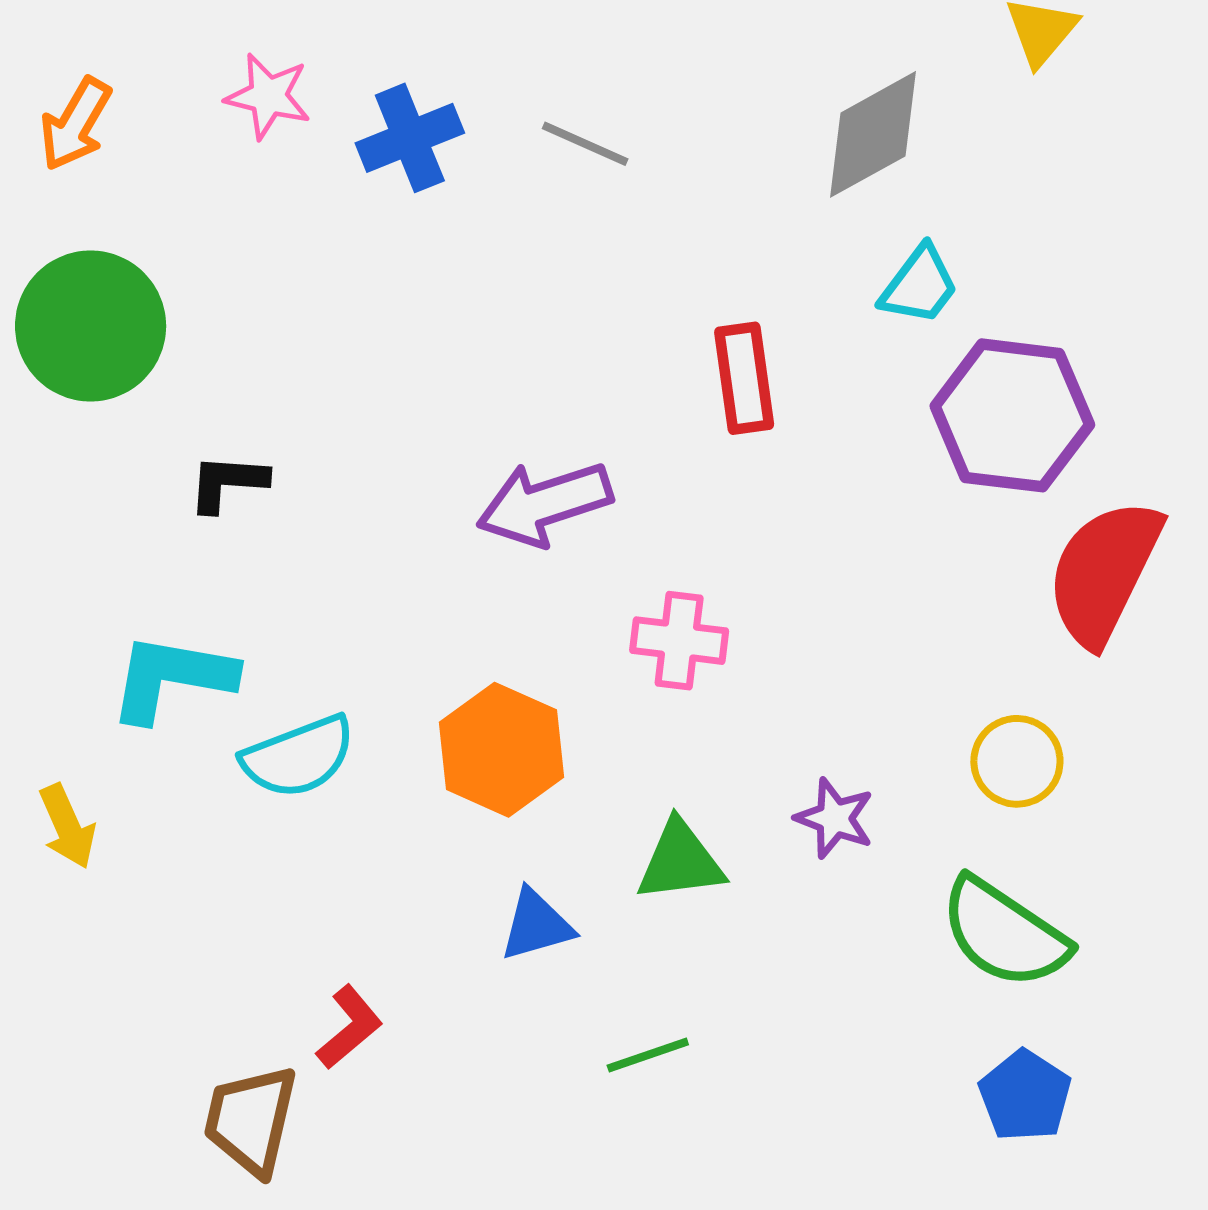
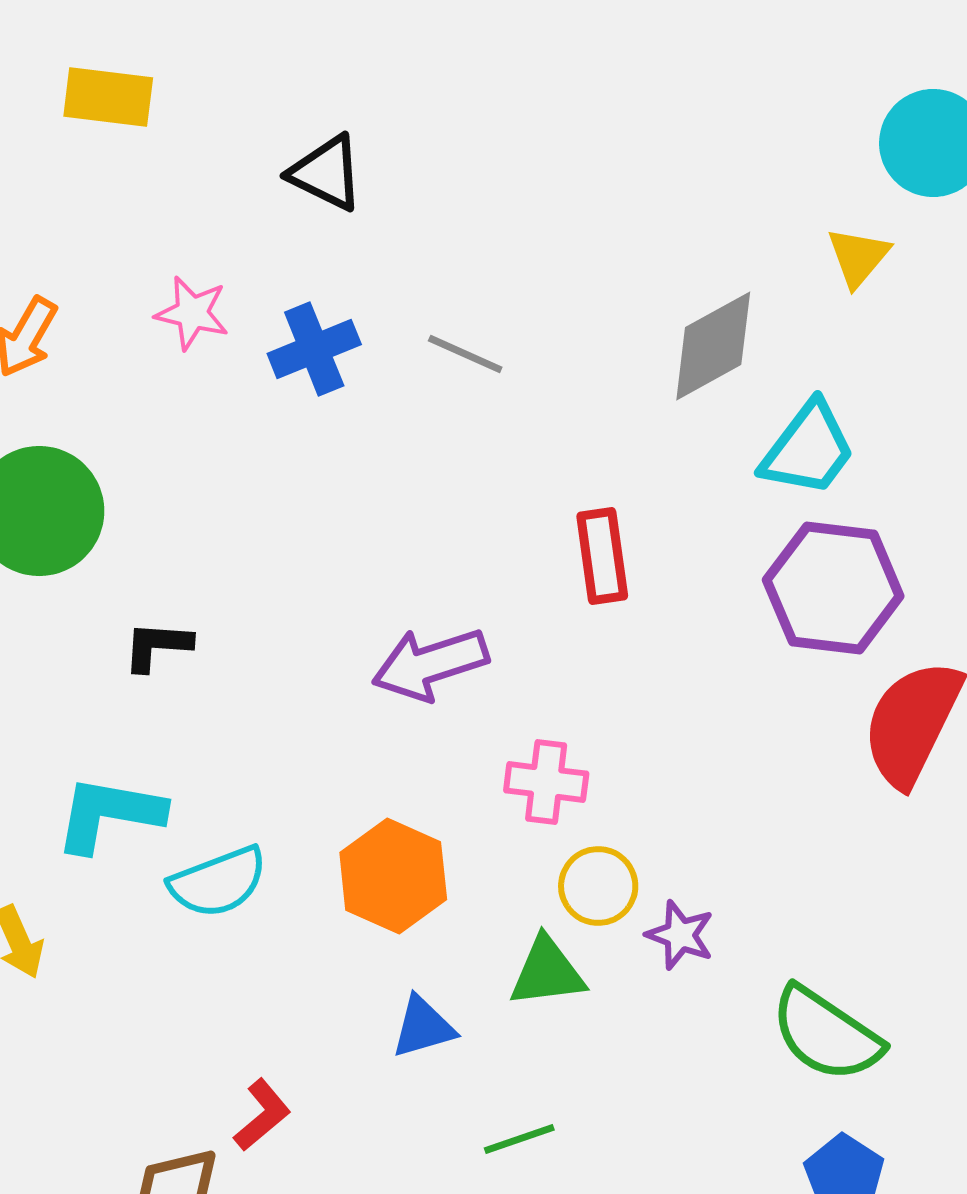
cyan trapezoid: (919, 285) -> (808, 449), moved, size x1.4
yellow circle: (1017, 761) -> (598, 886), moved

